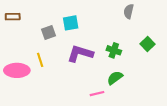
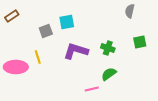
gray semicircle: (129, 11) -> (130, 11), moved
brown rectangle: (13, 17) -> (12, 16), turned -32
green square: (148, 44) -> (140, 42), turned 32

